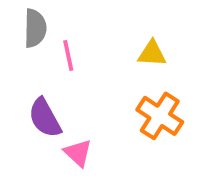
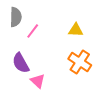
pink line: (68, 55) -> (33, 31), turned 49

